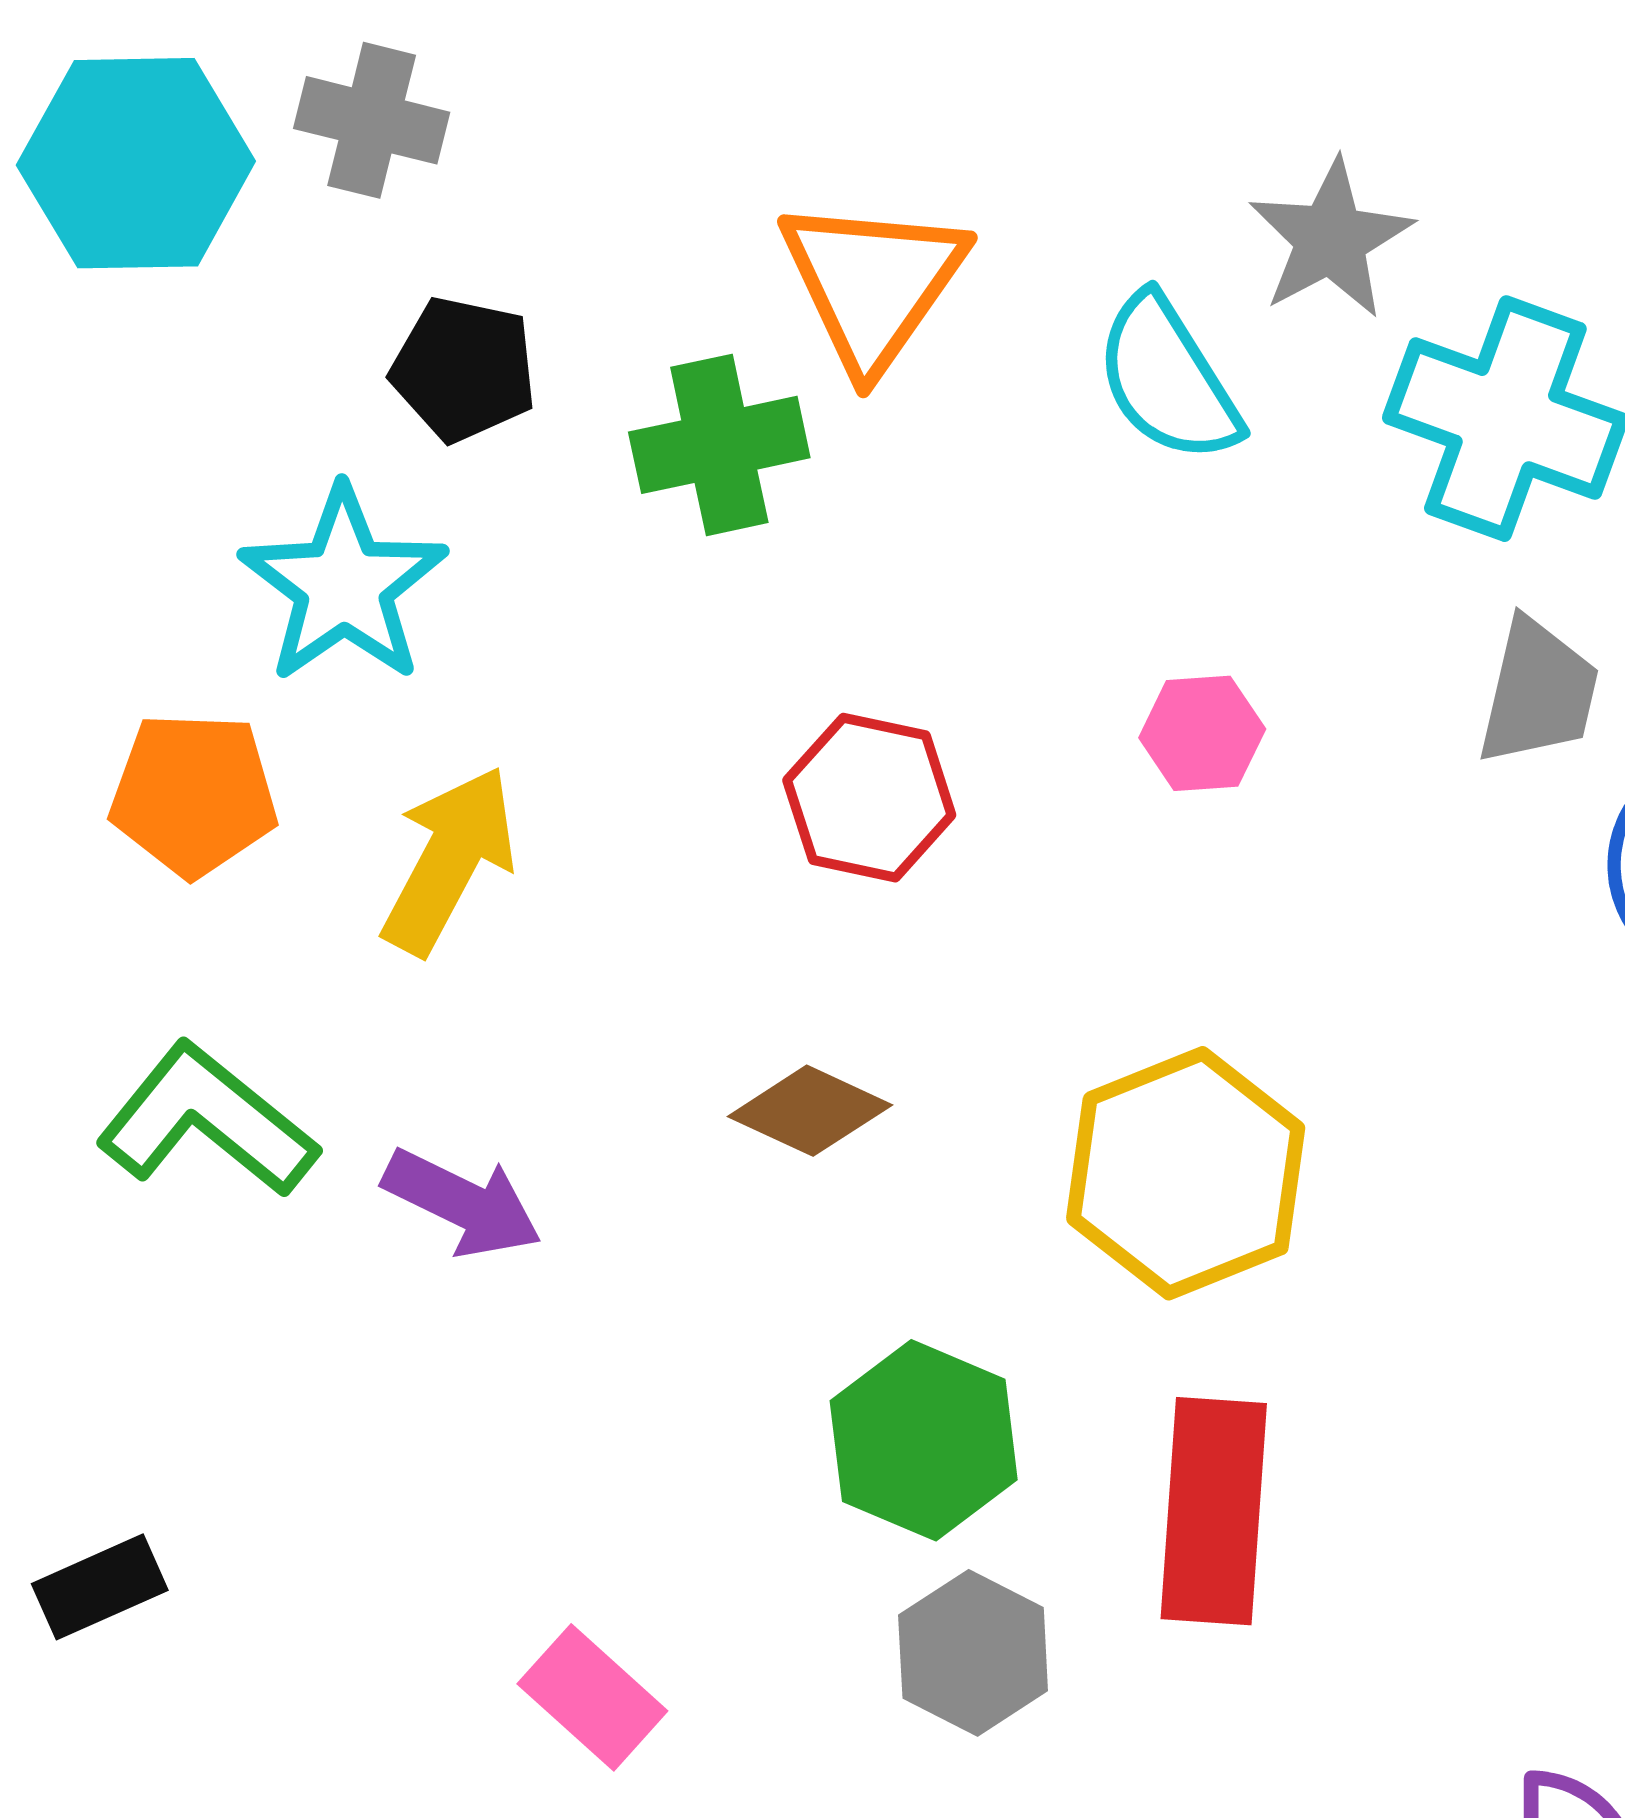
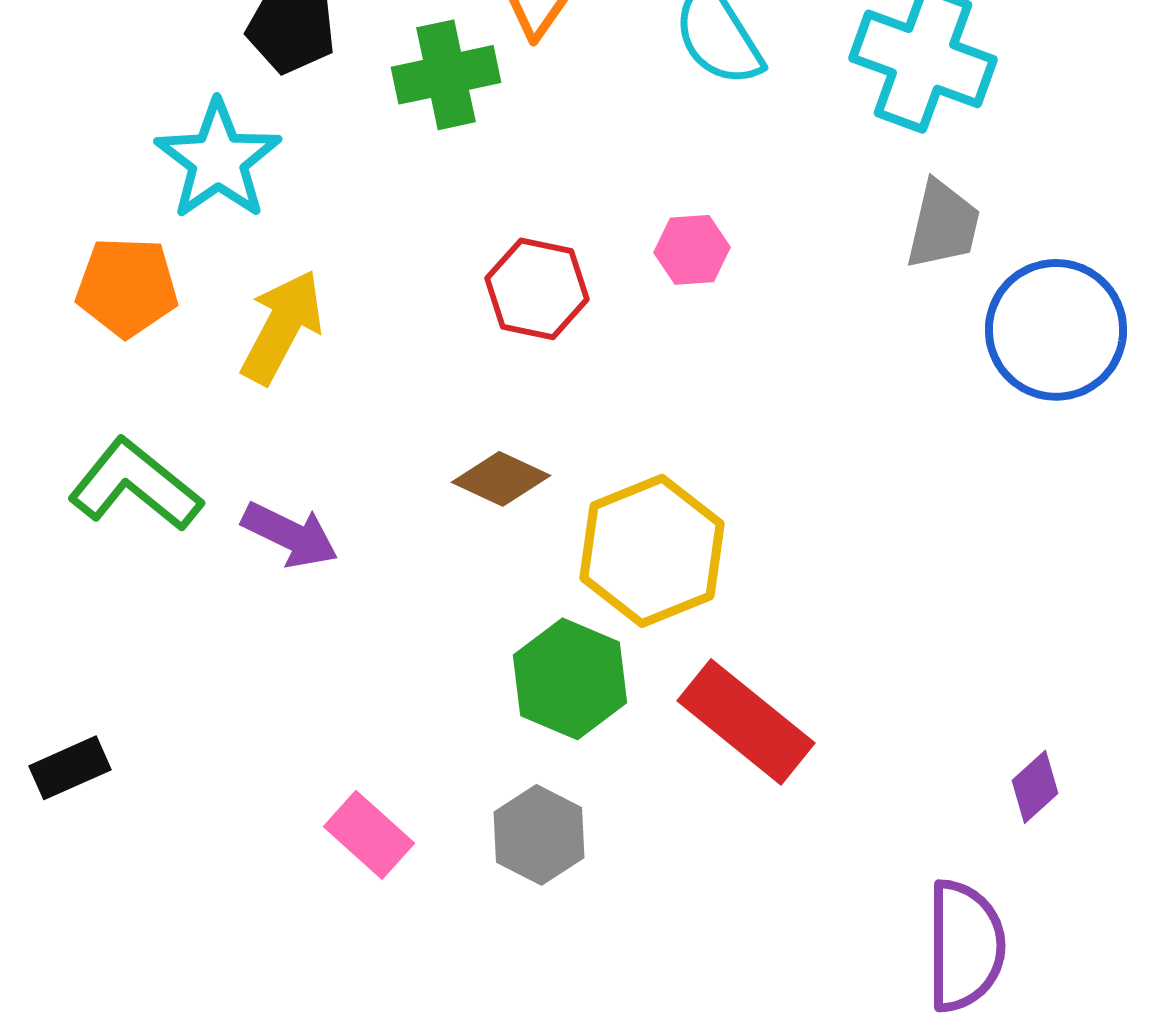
pink hexagon: (1202, 733) -> (692, 250), moved
yellow hexagon: (1186, 1173) -> (652, 551), moved
red rectangle: (1214, 1511) -> (746, 722), turned -55
gray hexagon: (973, 1653) -> (539, 835), moved

